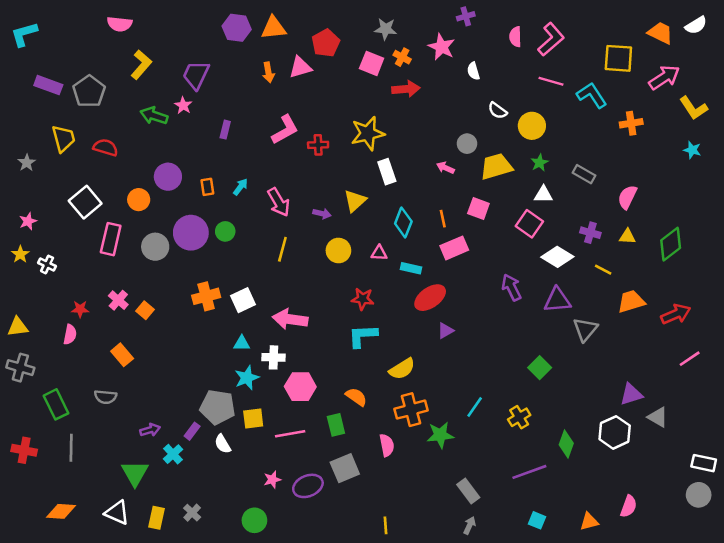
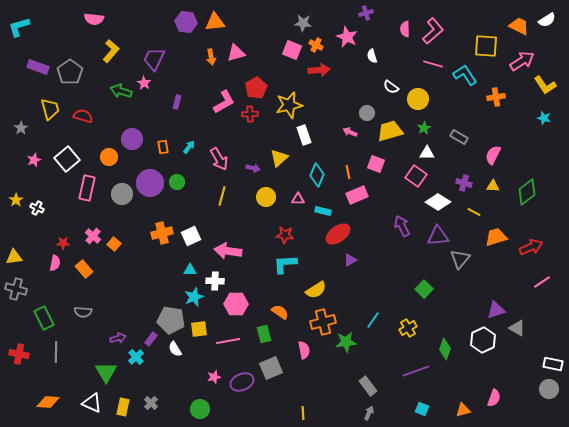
red pentagon: (326, 43) -> (256, 88), moved
pink star: (28, 221) -> (34, 160), moved
orange rectangle: (122, 355) -> (84, 269), moved

